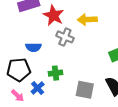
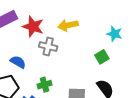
blue semicircle: (33, 47) -> (18, 62), turned -140

